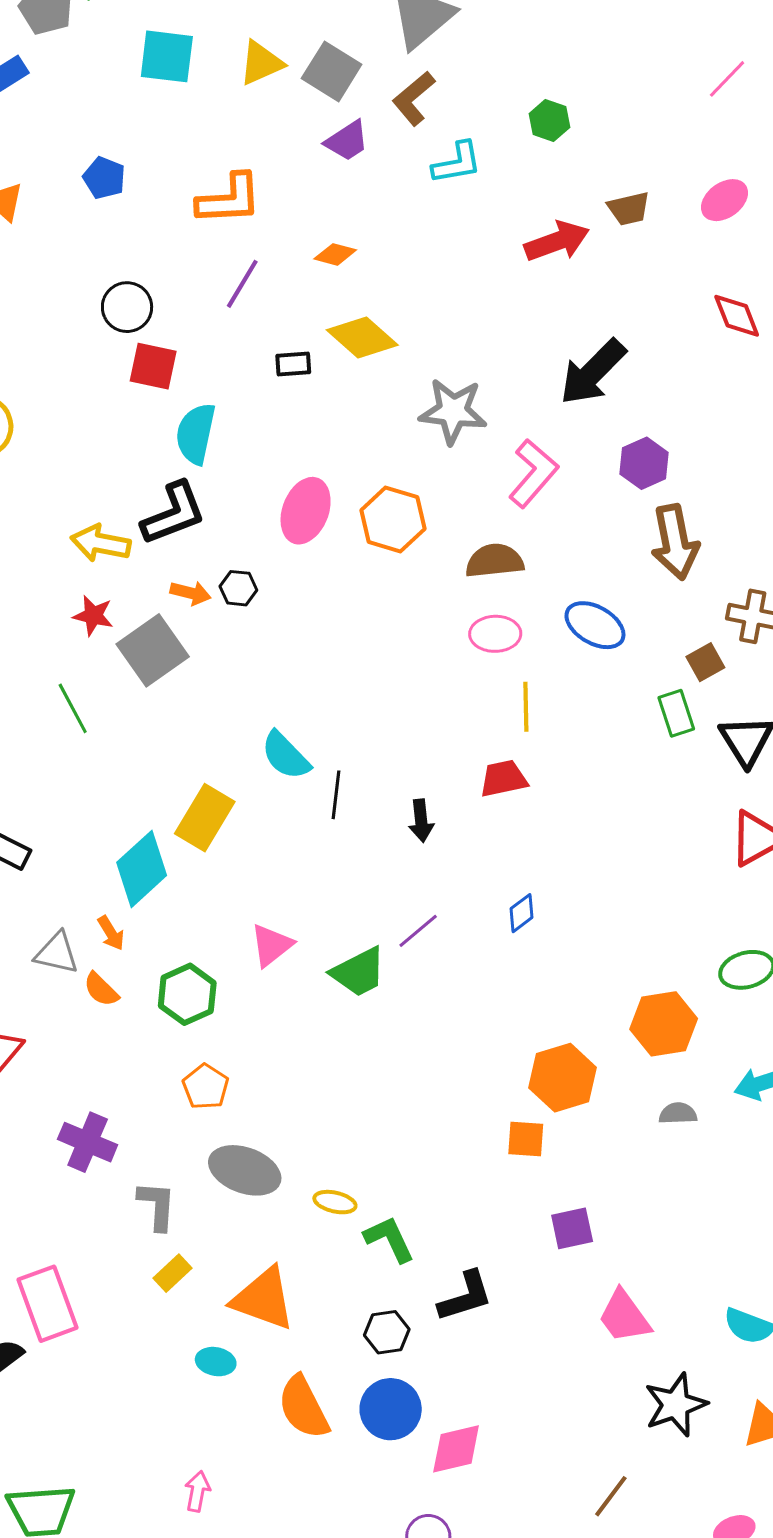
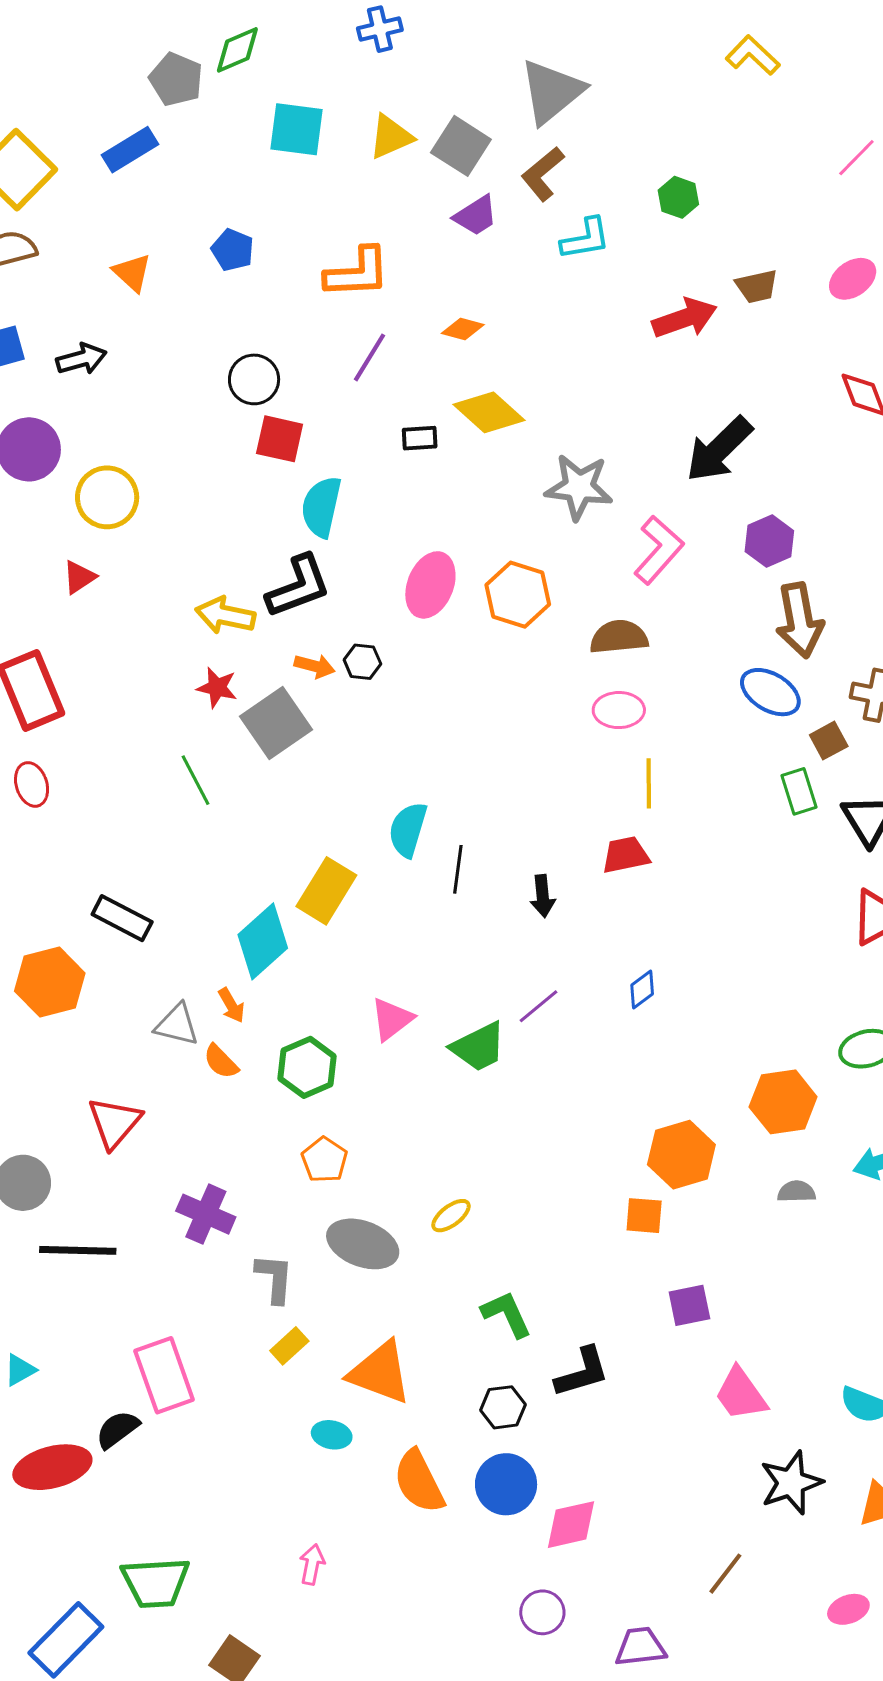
blue ellipse: (595, 625) -> (770, 692), moved
cyan semicircle: (286, 756) -> (408, 830), turned 60
yellow ellipse: (335, 1202) -> (451, 1216), moved, turned -51

